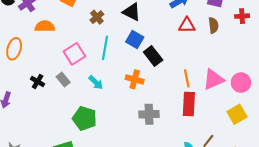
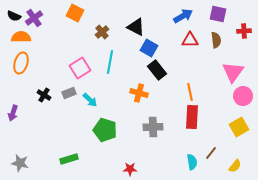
orange semicircle: (45, 26) -> (21, 37), moved
blue square: (135, 40) -> (149, 48), moved
gray rectangle: (63, 79) -> (69, 93), turned -72
pink triangle: (213, 79) -> (233, 72), moved, turned -30
cyan arrow: (96, 83) -> (90, 100), moved
green pentagon: (85, 118) -> (105, 130), moved

